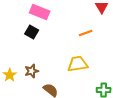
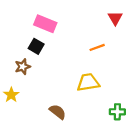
brown star: (32, 71) -> (23, 67), moved

